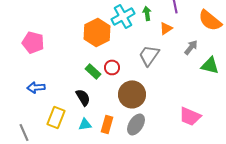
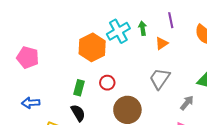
gray arrow: (191, 47) -> (187, 103), moved
gray trapezoid: (149, 55) -> (160, 79), moved
green rectangle: (93, 71) -> (79, 88), moved, turned 63

